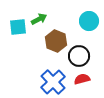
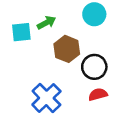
cyan circle: (89, 21) -> (94, 14), moved
blue cross: (53, 82) -> (46, 98), moved

